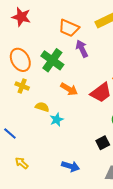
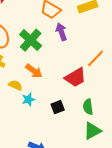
orange arrow: (69, 89) -> (34, 71), moved
black square: (103, 143) -> (58, 107), moved

